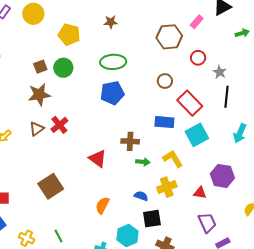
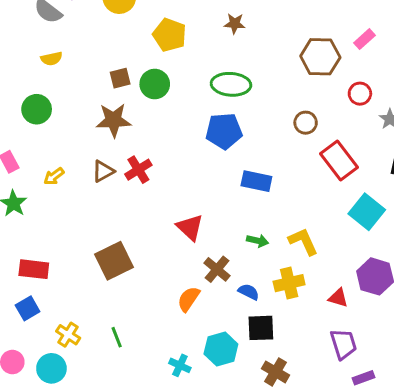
blue rectangle: (164, 122) -> (256, 181), moved
cyan square: (197, 135) -> (367, 212), moved, turned -30
brown cross: (130, 141) -> (217, 269), moved, turned 30

